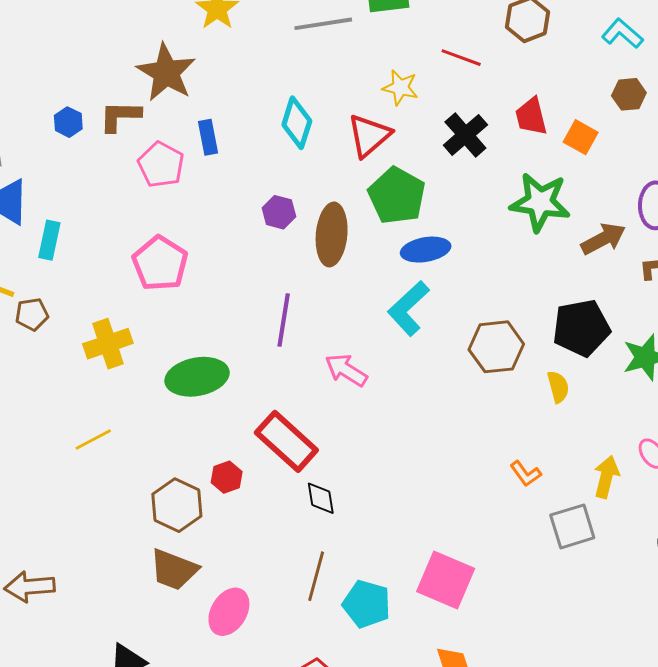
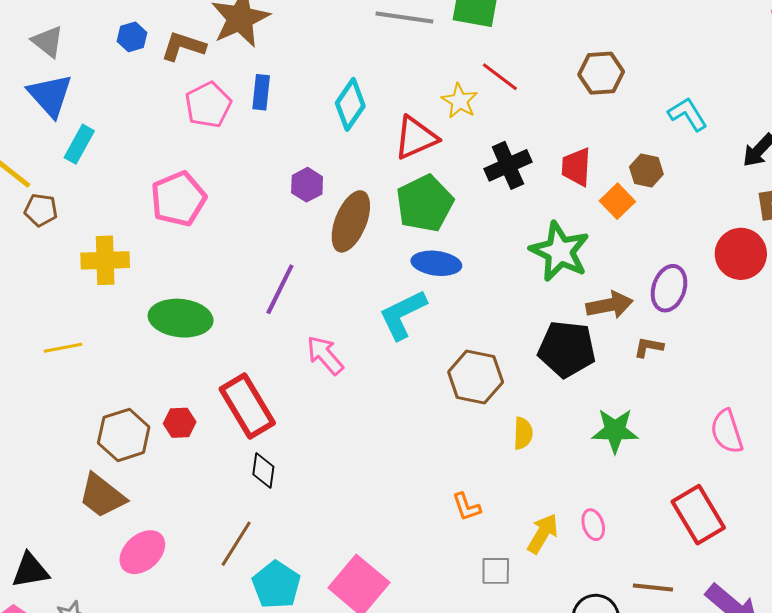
red line: (461, 58) -> (500, 77), moved
brown hexagon: (629, 94) -> (646, 171), moved
black pentagon: (581, 328) -> (567, 349), moved
gray square: (572, 526) -> (496, 571), size x0.7

